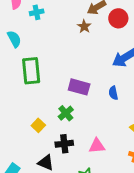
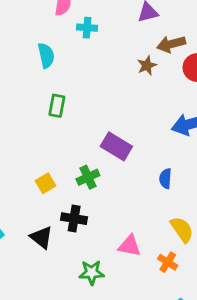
green rectangle: (31, 71) -> (57, 106), size x0.6
blue semicircle: (113, 93) -> (165, 179), moved
pink triangle: (97, 146) -> (130, 246), moved

